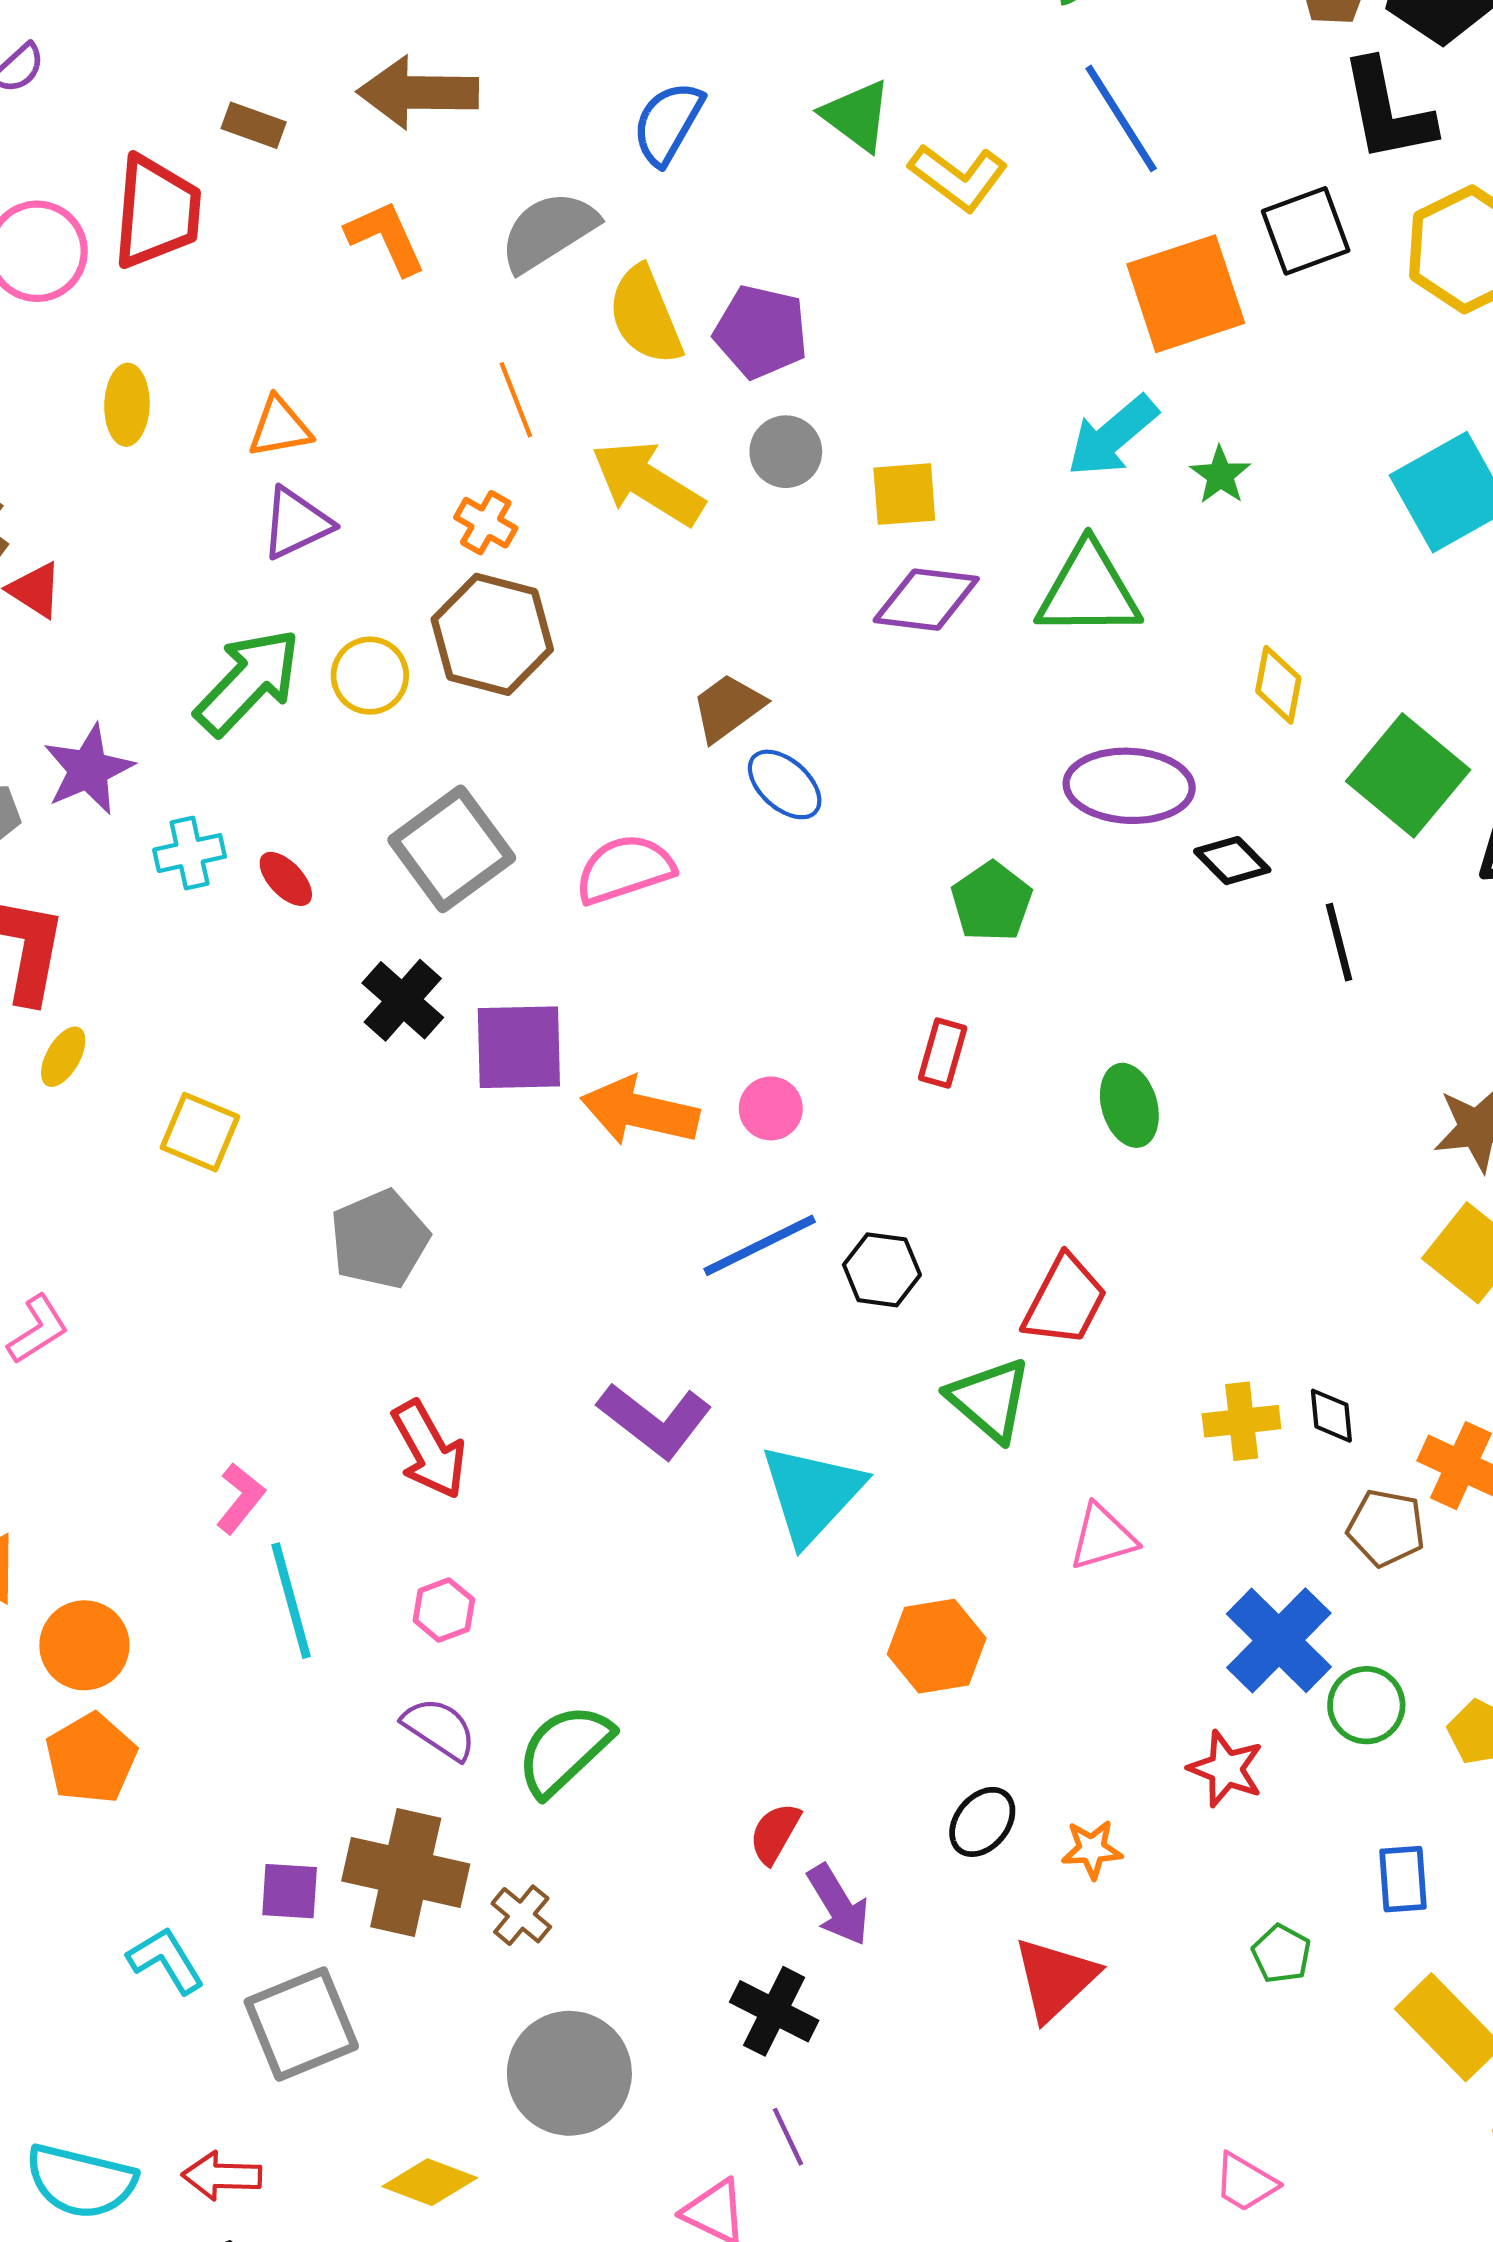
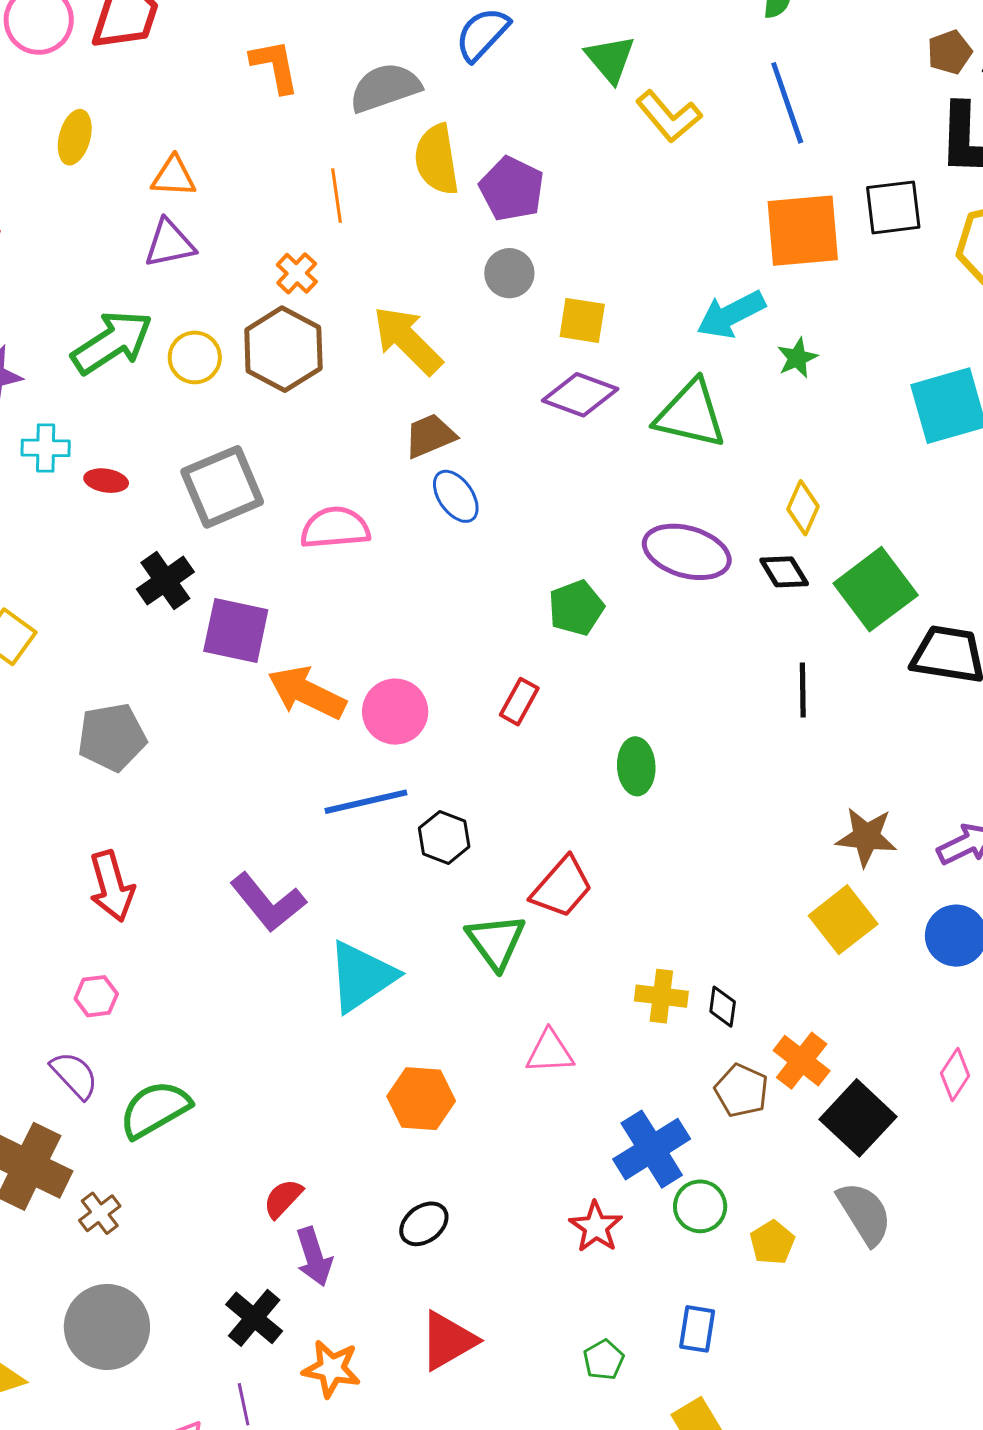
yellow arrow: (648, 483) -> (407, 340), moved
black diamond: (1232, 861) -> (784, 572), moved
red ellipse: (286, 879) -> (106, 481), turned -51
pink circle: (771, 1108) -> (395, 712), size x1.5
orange star: (1092, 1849) -> (332, 1369), moved, size x1.4

